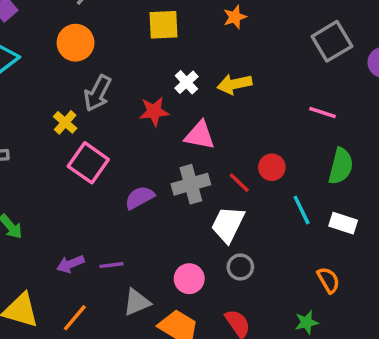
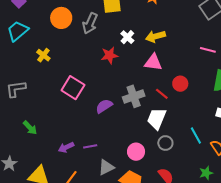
gray arrow: (98, 93) -> (90, 23), moved
yellow cross: (65, 122) -> (43, 55), moved
pink triangle: (200, 135) -> (153, 62), moved
cyan line: (302, 210) -> (196, 135), moved

